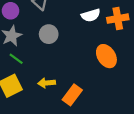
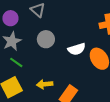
white semicircle: (91, 15) -> (77, 49), moved

